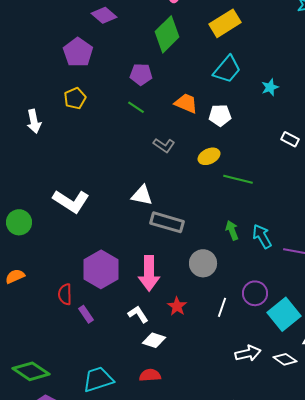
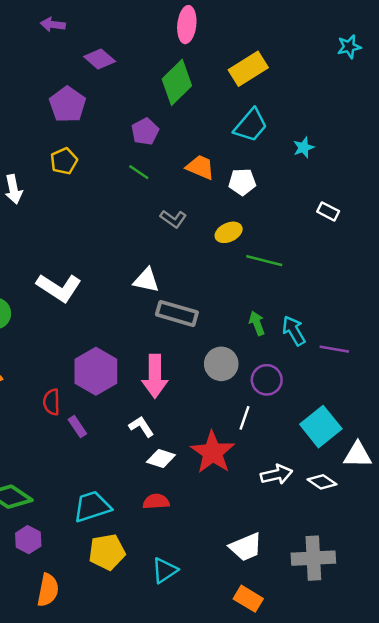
purple pentagon: (141, 74) -> (145, 132), turned -30
purple circle: (255, 293) -> (267, 380), moved
red star: (177, 306) -> (213, 452), moved, size x1.8

